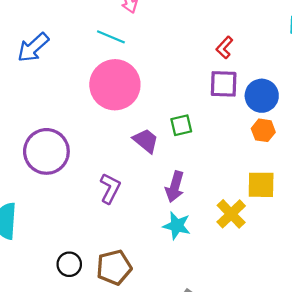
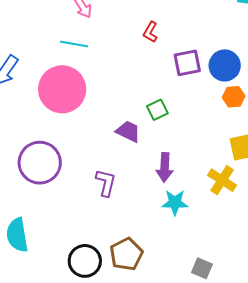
red L-shape: (224, 47) -> (150, 32), moved
pink circle: (115, 85) -> (62, 89), moved
black circle: (69, 264) -> (85, 261), size x1.4

